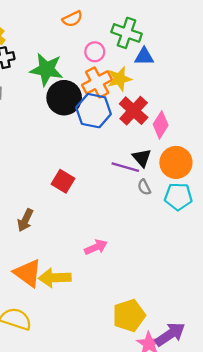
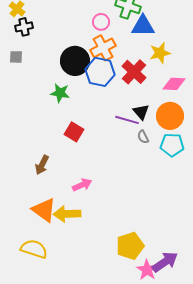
blue triangle: (144, 57) -> (143, 26), size x1.4
green star: (46, 69) -> (60, 93), moved, size x0.7
yellow star: (119, 79) -> (160, 53), moved
pink diamond: (161, 125) -> (174, 84), moved, turned 60
pink arrow: (96, 247) -> (82, 185), moved

